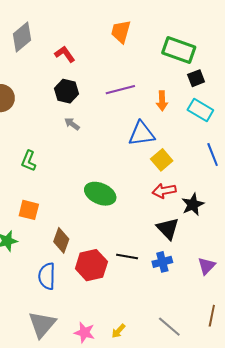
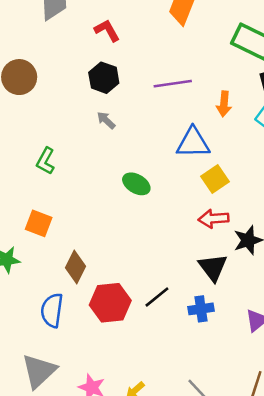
green ellipse: (100, 194) -> (136, 184), moved, size x0.7
black line: (127, 257) -> (157, 297), turned -55

